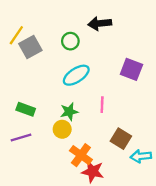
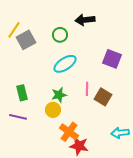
green rectangle: (26, 109) -> (22, 93), turned 56
purple line: (21, 137) -> (18, 117), turned 30
brown square: (121, 139) -> (103, 97), moved

